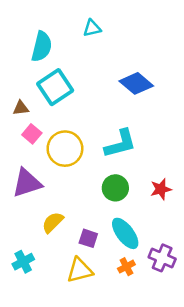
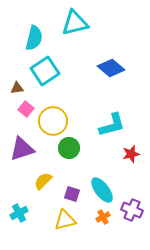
cyan triangle: (92, 28) -> (75, 23), size x1.8
cyan L-shape: (120, 144) -> (112, 125), moved
green circle: (115, 188) -> (69, 148), moved

